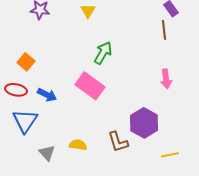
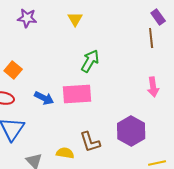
pink rectangle: (90, 86) -> (77, 94), turned -40
blue arrow: (47, 95) -> (44, 98), moved
brown L-shape: (118, 142) -> (90, 142), moved

